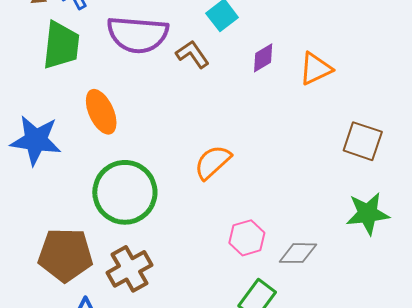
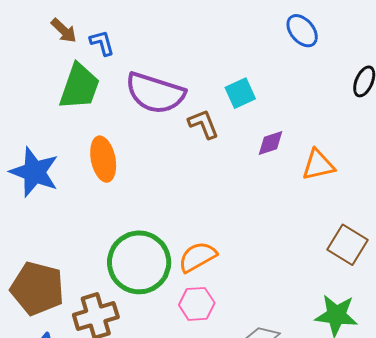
orange semicircle: (213, 162) -> (198, 257), moved
green circle: (125, 192) -> (139, 262), moved
pink hexagon: (247, 238) -> (197, 304), moved

